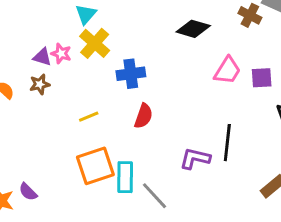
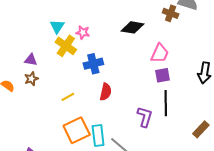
pink star: (61, 54) -> (83, 32), moved
purple square: (262, 78) -> (162, 75), moved
purple L-shape: (195, 158) -> (145, 117), turned 100

